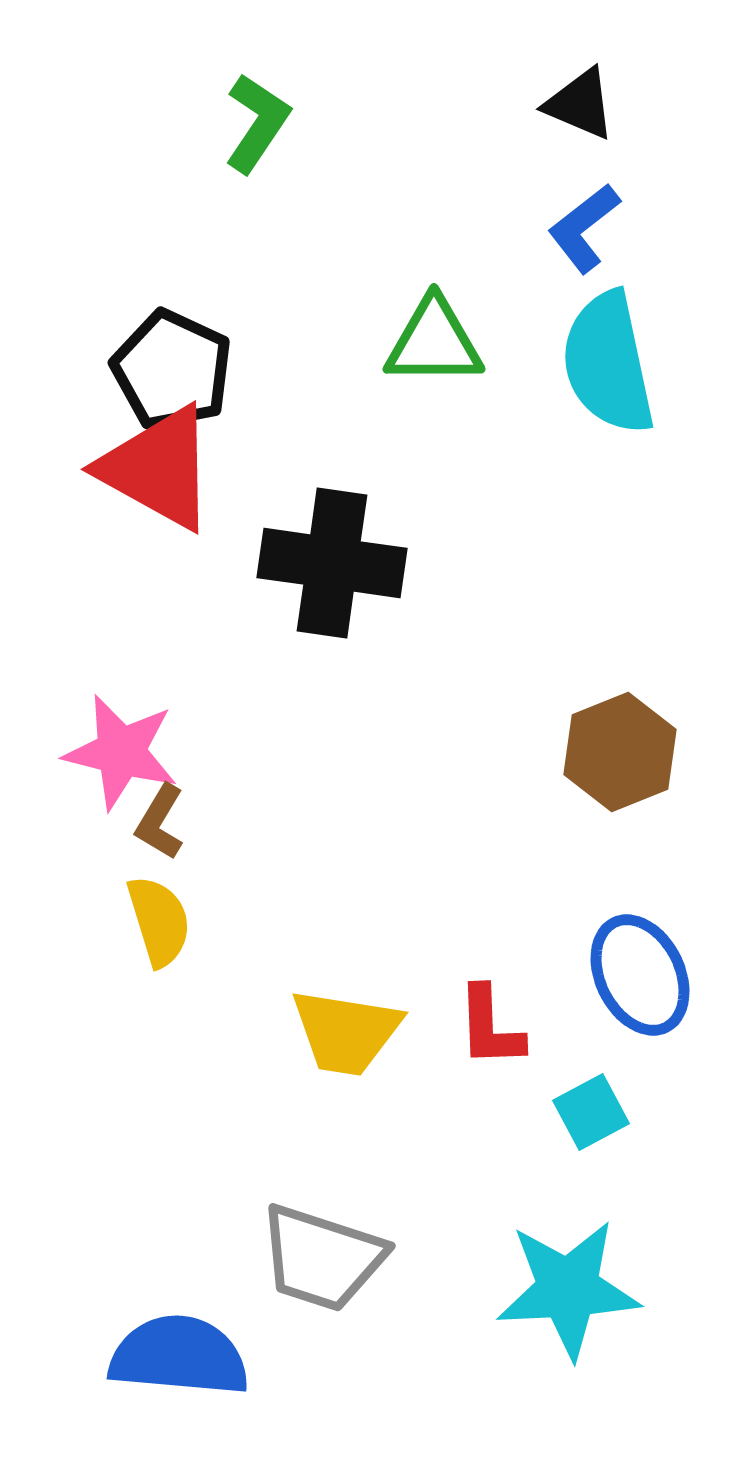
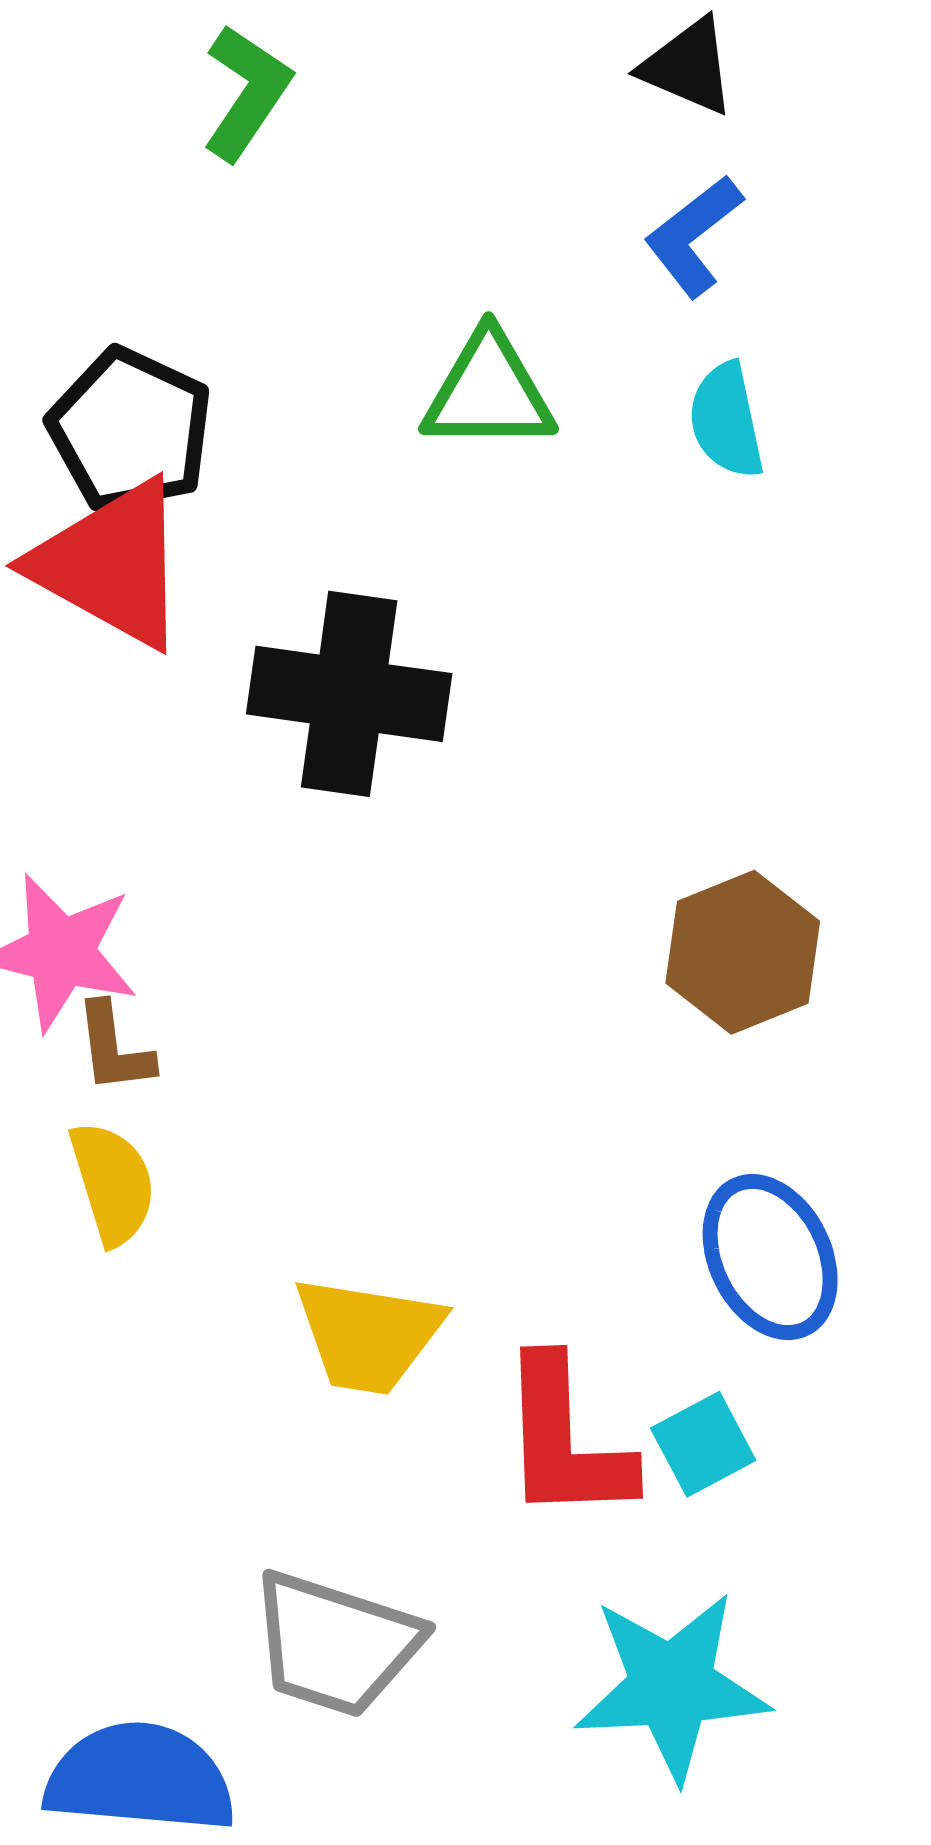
cyan semicircle: (608, 363) -> (726, 420), size x0.6
brown L-shape: (160, 822) -> (114, 1048), turned -38
red L-shape: (490, 1027) -> (565, 1440), moved, size x1.5

